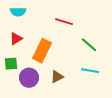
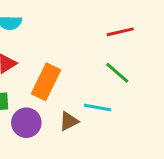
red line: (64, 22) -> (120, 32), moved, turned -30
cyan line: (90, 71) -> (98, 108), moved

